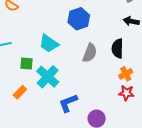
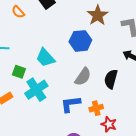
orange cross: (126, 74) -> (96, 108), moved
blue L-shape: (68, 103) -> (71, 104), moved

